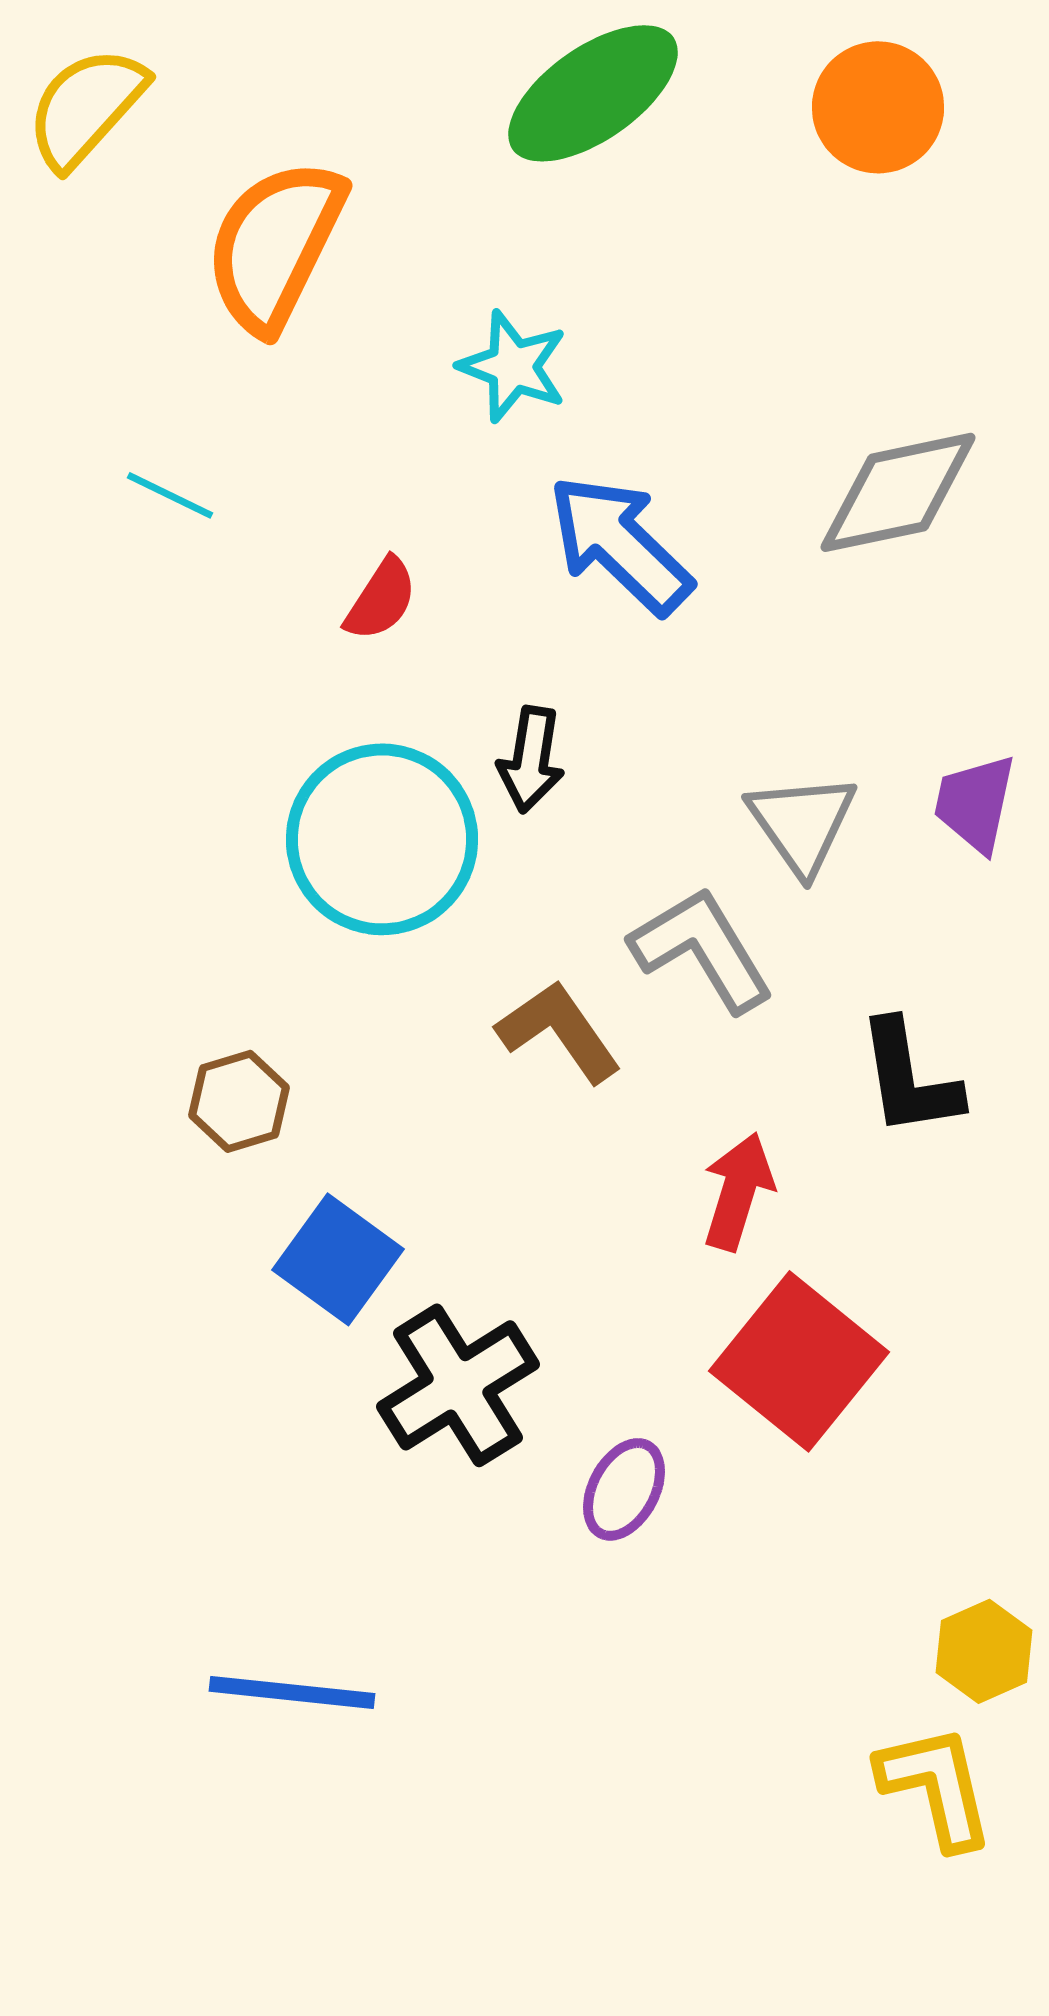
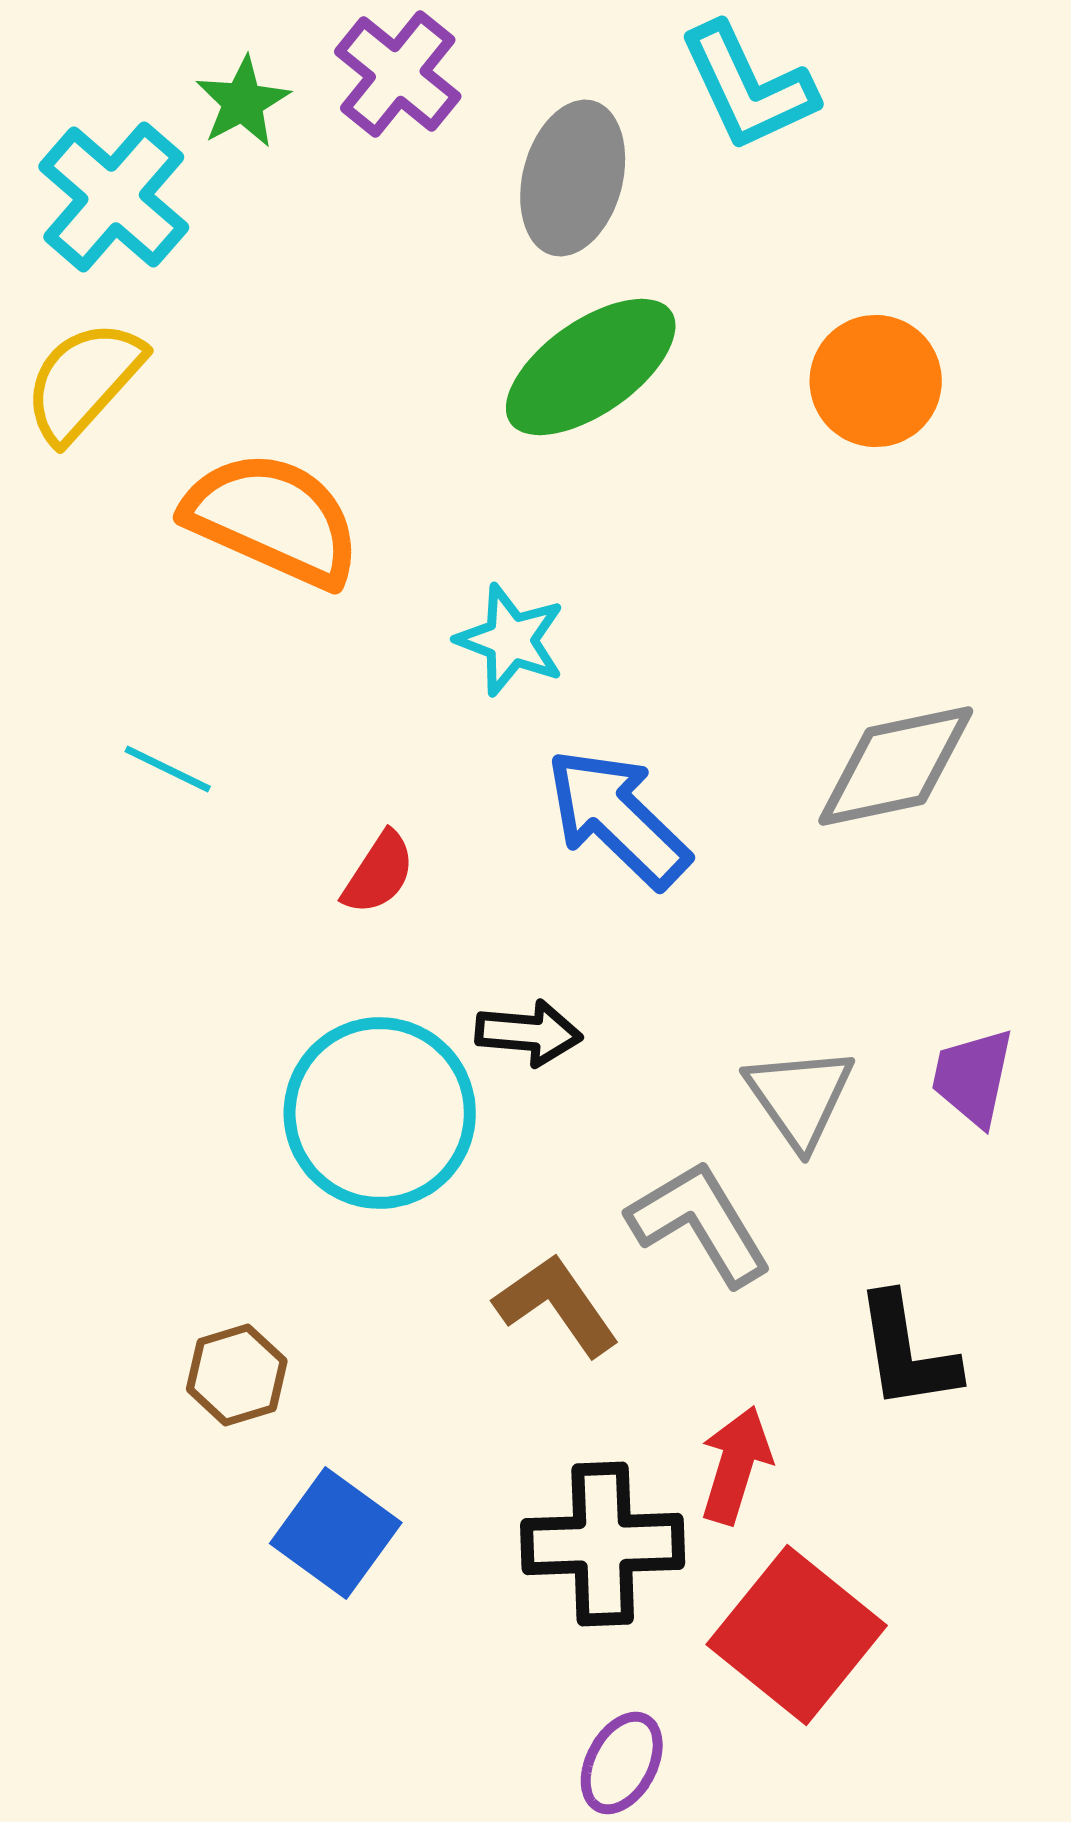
orange semicircle: (275, 245) -> (273, 519), turned 88
black arrow: (531, 759) -> (529, 1033), turned -94
black cross: (458, 1385) -> (603, 1544), moved, turned 30

